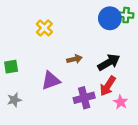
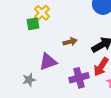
green square: (11, 67) -> (33, 24), moved
gray star: (14, 100) -> (29, 80), moved

